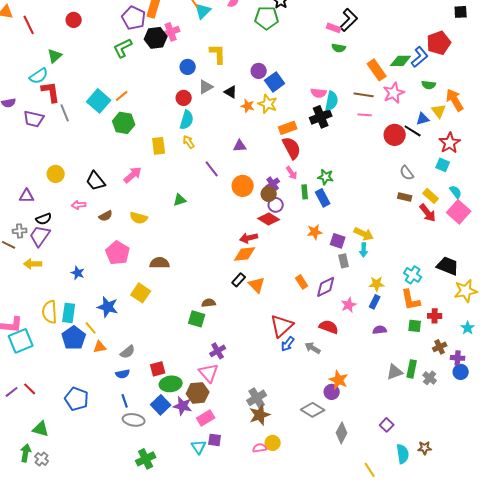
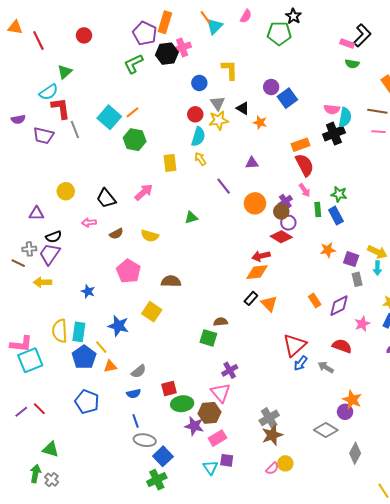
gray triangle: (206, 87) -> (218, 103), turned -35
yellow star: (268, 104) -> (219, 120), moved, turned -30
blue pentagon: (77, 399) -> (87, 402), moved
blue square: (161, 405) -> (163, 456), moved
pink semicircle: (260, 448) -> (272, 468), turned 144

